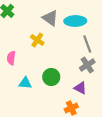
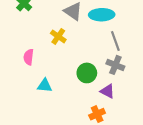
gray cross: (87, 65) -> (115, 65), turned -35
green circle: (51, 77) -> (87, 73), moved

